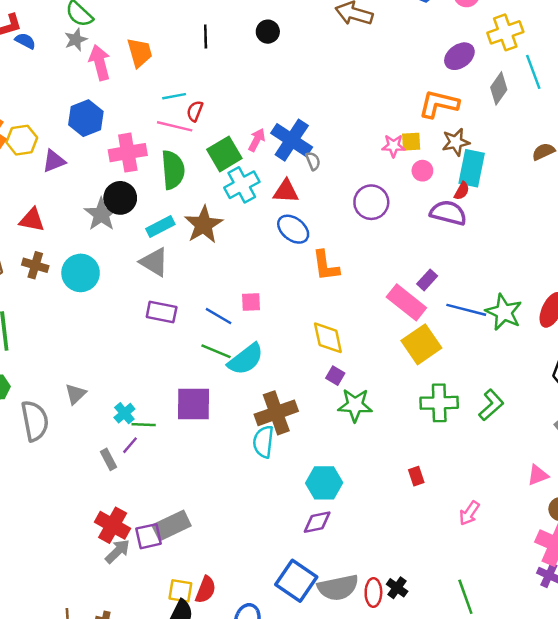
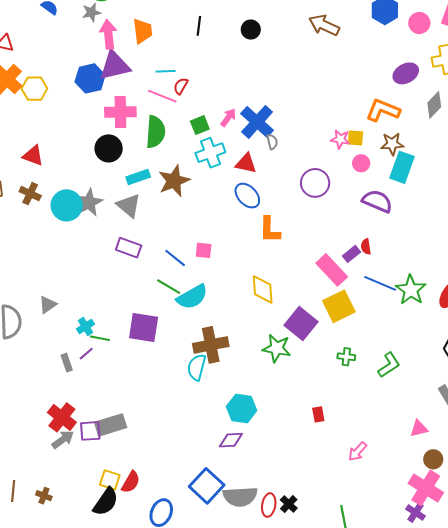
green square: (224, 154) -> (200, 125), size x0.7
purple triangle: (54, 161) -> (115, 66), moved, size x1.6
red semicircle: (462, 191) -> (366, 247), moved, turned 133
gray star: (101, 214) -> (89, 203), moved
purple square: (335, 376) -> (301, 323), moved, size x2.0
green cross: (439, 403) -> (346, 357), size x0.6

